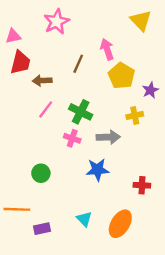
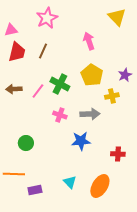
brown line: (78, 64) -> (43, 51), moved
yellow pentagon: (121, 76) -> (92, 75), moved
brown arrow: (42, 81) -> (14, 89), moved
green cross: (81, 112) -> (60, 84), moved
green circle: (41, 173) -> (26, 143), moved

